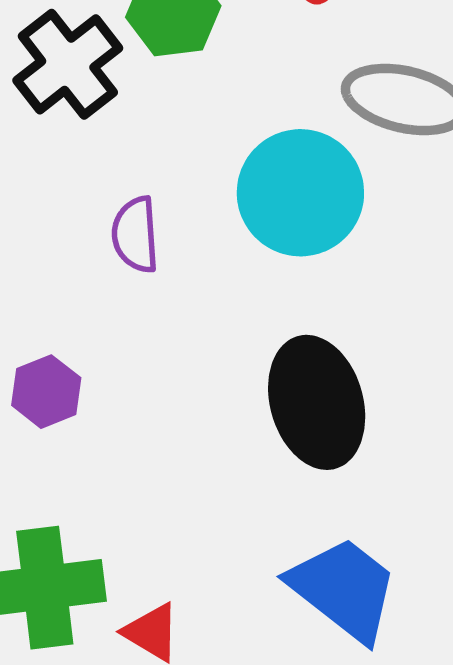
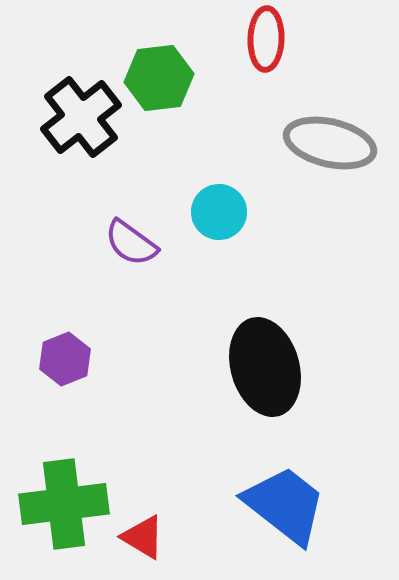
cyan circle: (300, 193) -> (219, 212), moved, size x0.6
purple semicircle: (135, 235) -> (131, 243), turned -50

